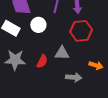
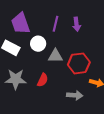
red hexagon: (81, 31) -> (79, 63), moved
gray triangle: (62, 53) -> (55, 56), moved

